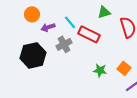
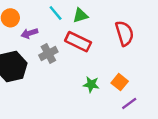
green triangle: (104, 12) -> (80, 15), moved
cyan line: (70, 22) -> (56, 13), moved

